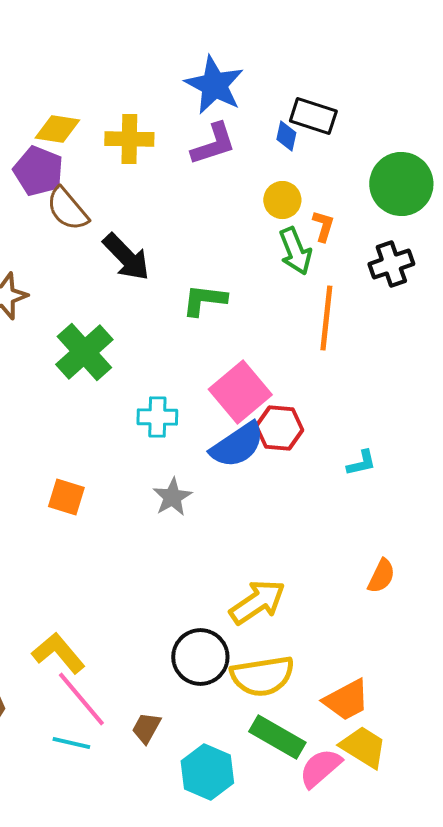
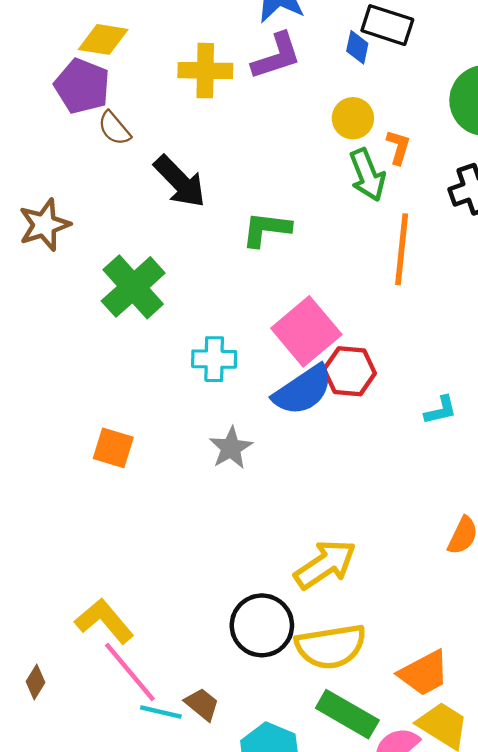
yellow cross: (129, 139) -> (205, 71), moved
brown semicircle: (67, 209) -> (114, 128), size x0.7
brown trapezoid: (146, 728) -> (202, 704), turned 100
cyan line: (71, 743) -> (161, 712), moved

